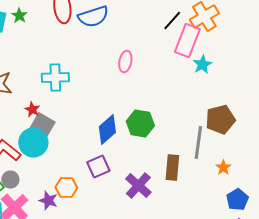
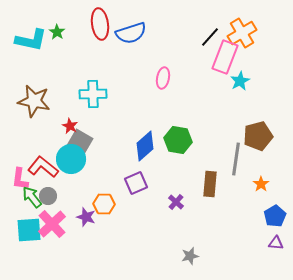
purple cross: (138, 186) -> (176, 202), size x0.6

